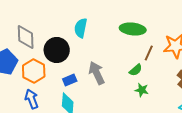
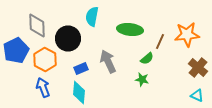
green ellipse: (133, 29) -> (130, 30), moved
green star: (142, 90) -> (142, 80), moved

